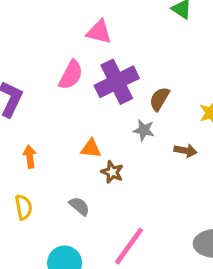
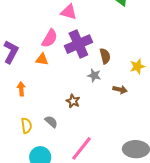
brown semicircle: (159, 99) -> (105, 56), turned 133
orange triangle: (91, 148) -> (42, 59), moved
yellow semicircle: (24, 207) -> (26, 126), moved

